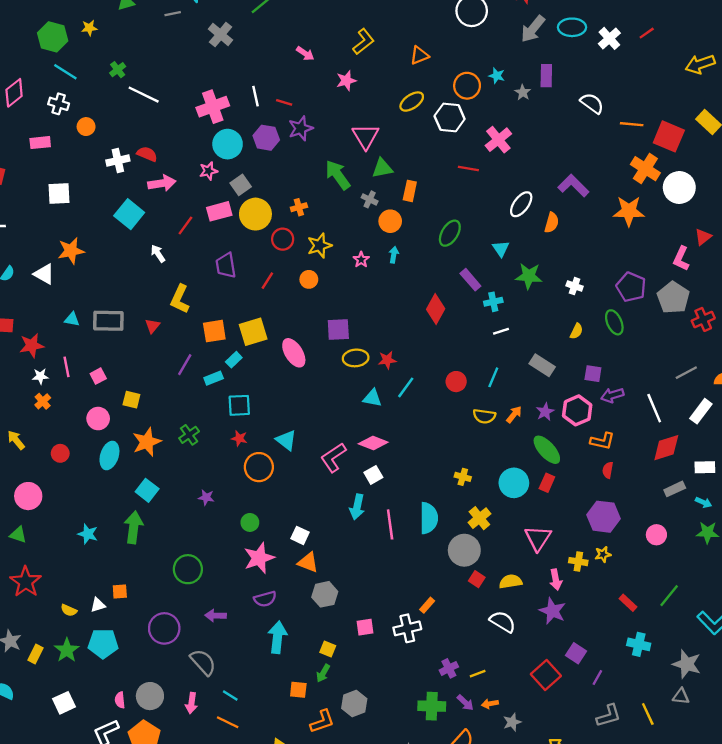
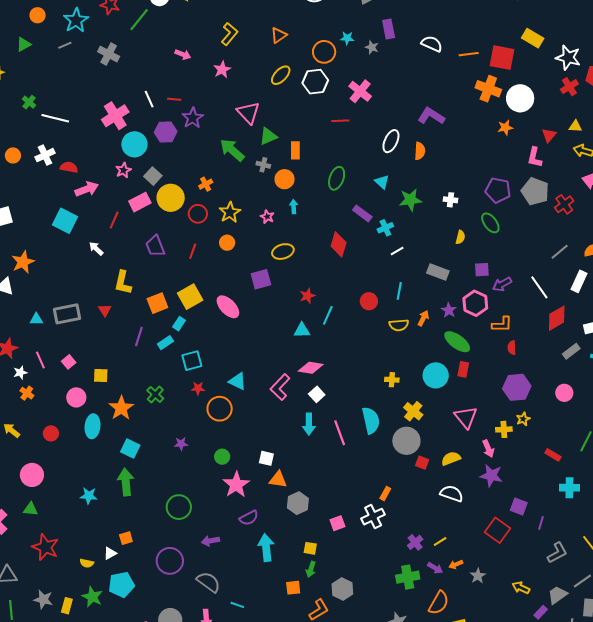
white cross: (118, 161) -> (45, 155), moved
orange star: (629, 211) -> (505, 128), moved, size x0.6
yellow ellipse: (356, 358) -> (283, 252), moved

